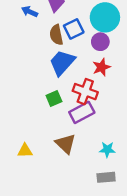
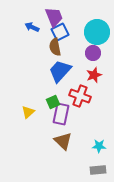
blue square: (74, 29) -> (60, 32), moved
purple rectangle: (82, 112) -> (61, 114), moved, turned -50
yellow triangle: (25, 151) -> (28, 112), moved, turned -40

